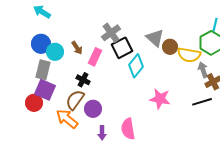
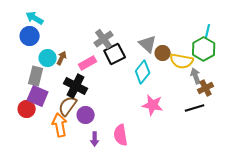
blue circle: (41, 44) -> (30, 36), moved
brown arrow: (77, 48) -> (62, 58), moved, turned -120
pink rectangle: (95, 57) -> (88, 63), turned 36
cyan diamond: (136, 66) -> (143, 72), moved
black cross: (83, 80) -> (76, 86), size x1.6
orange arrow: (67, 119) -> (60, 125), turned 40

